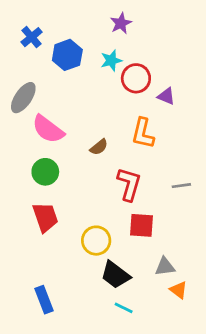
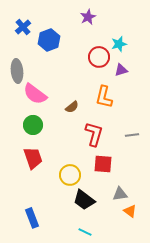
cyan star: (111, 60) -> (119, 44), moved
purple triangle: (166, 96) -> (121, 70), turned -40
gray ellipse: (23, 98) -> (17, 71), turned -40
cyan line: (124, 308) -> (85, 232), moved

